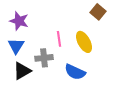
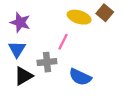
pink line: (59, 39) -> (63, 42), turned 35
yellow ellipse: (84, 42) -> (79, 17), moved, turned -45

